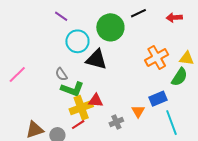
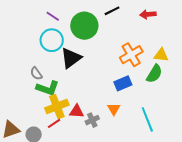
purple line: (61, 16) -> (53, 16), moved
black triangle: (96, 60) -> (71, 58), turned -50
blue rectangle: (158, 99) -> (123, 83), moved
red triangle: (96, 101) -> (77, 111), moved

